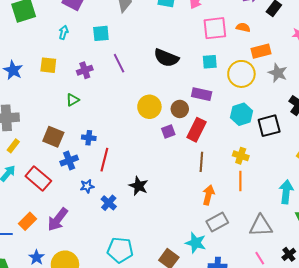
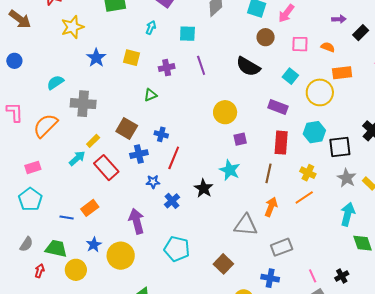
pink square: (215, 28) -> (300, 44), size x0.7
cyan square: (210, 62) -> (290, 76), turned 35
gray star: (278, 73) -> (347, 178), moved
brown circle: (180, 109) -> (266, 37), moved
red rectangle: (197, 130) -> (281, 143), moved, turned -30
yellow rectangle: (13, 146) -> (93, 141), moved
orange line: (240, 181) -> (304, 197), turned 48
purple arrow: (58, 219) -> (137, 221), moved, turned 120
gray rectangle: (217, 222) -> (282, 247), moved
gray triangle: (261, 226) -> (246, 225), moved
cyan star: (196, 243) -> (230, 170), moved

